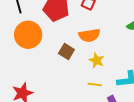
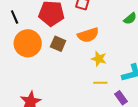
brown square: (66, 52) -> (58, 44), moved

